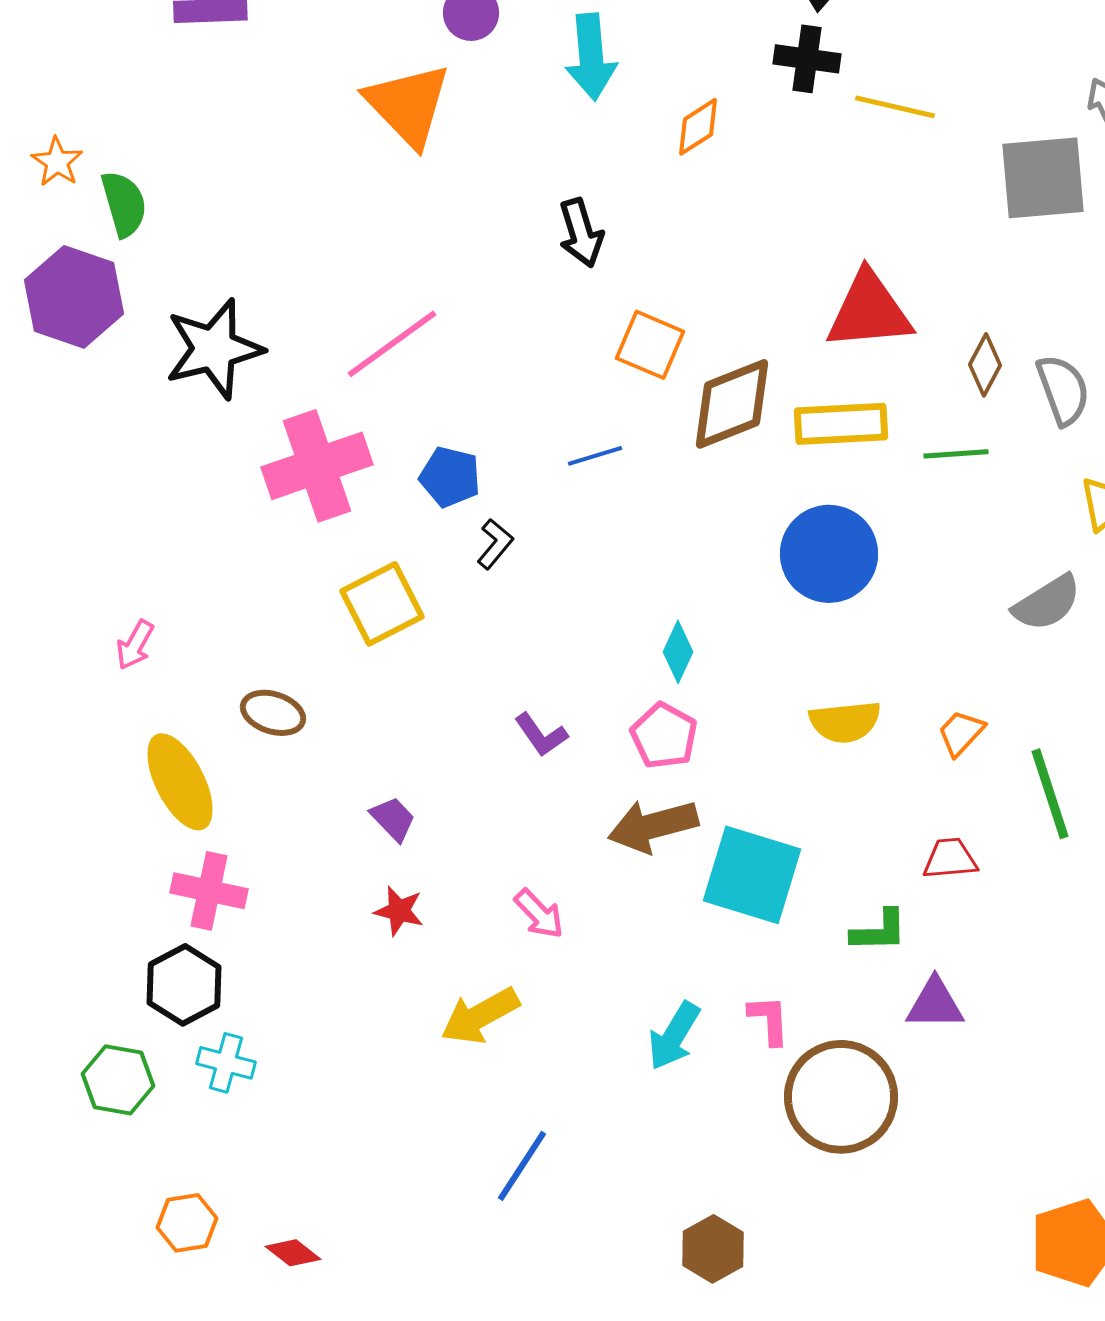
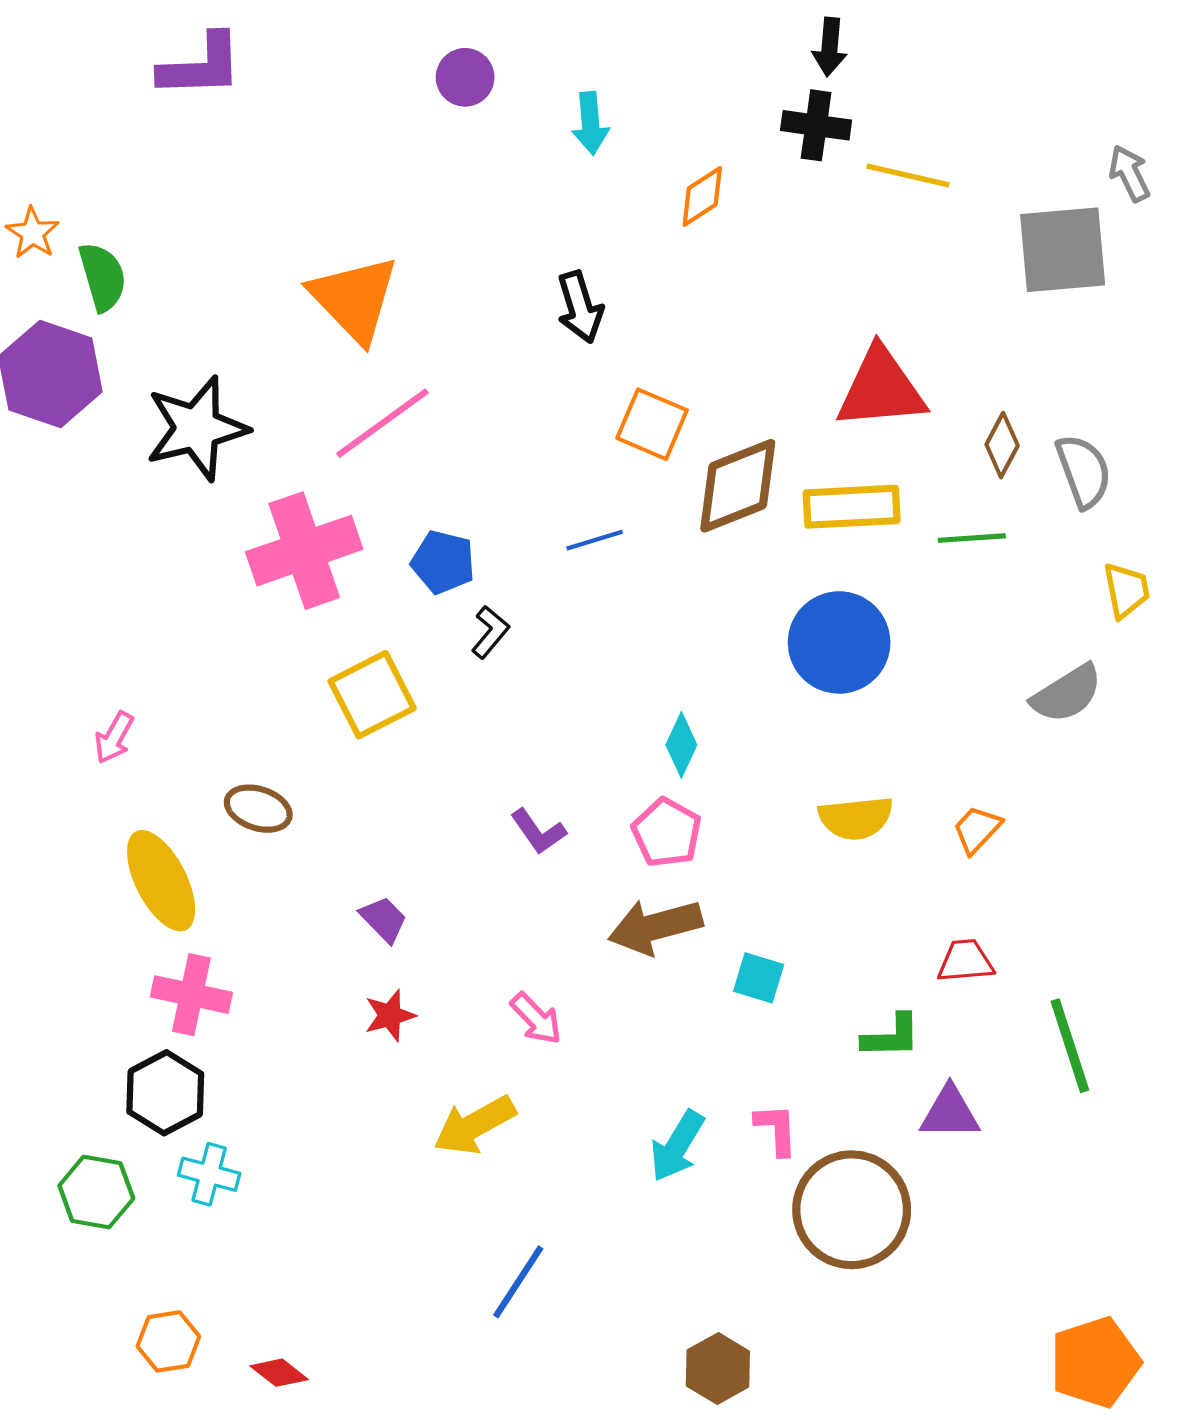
cyan arrow: (591, 57) -> (590, 123), size x0.7
orange triangle: (408, 105) -> (354, 299), moved
green line: (1050, 794) -> (1070, 1046), moved
cyan square: (752, 875) -> (759, 978), size x0.5
red star: (399, 911) -> (390, 1015), turned -30

